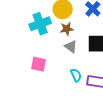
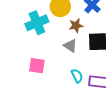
brown star: (67, 29) -> (76, 26), moved

